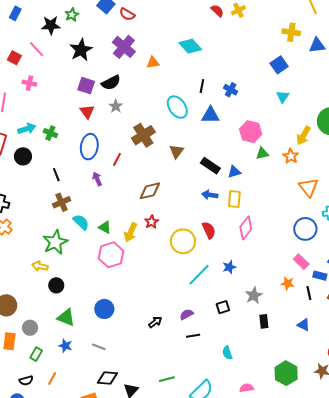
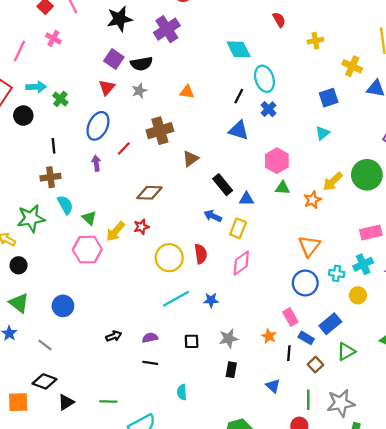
yellow cross: (238, 10) -> (315, 41), moved
orange triangle: (153, 63) -> (187, 92), moved
cyan ellipse: (177, 107) -> (264, 79), moved
orange triangle: (309, 187) -> (309, 246), moved

